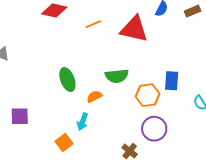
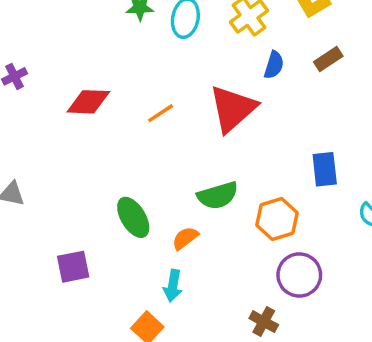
red triangle: (134, 29) -> (233, 109), turned -44
blue rectangle: (172, 81) -> (325, 169), moved
purple square: (20, 116) -> (73, 267), moved

